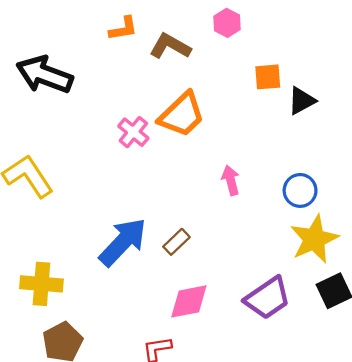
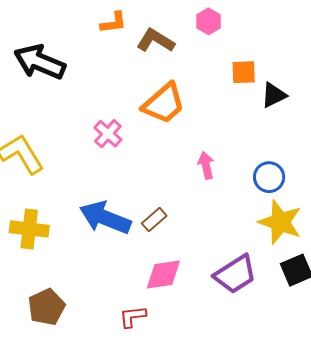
pink cross: (133, 132) -> (108, 134), moved
yellow star: (314, 239) -> (280, 222), turned -30
blue arrow: (123, 242) -> (105, 218), turned -114
yellow cross: (41, 284) -> (29, 229), moved

